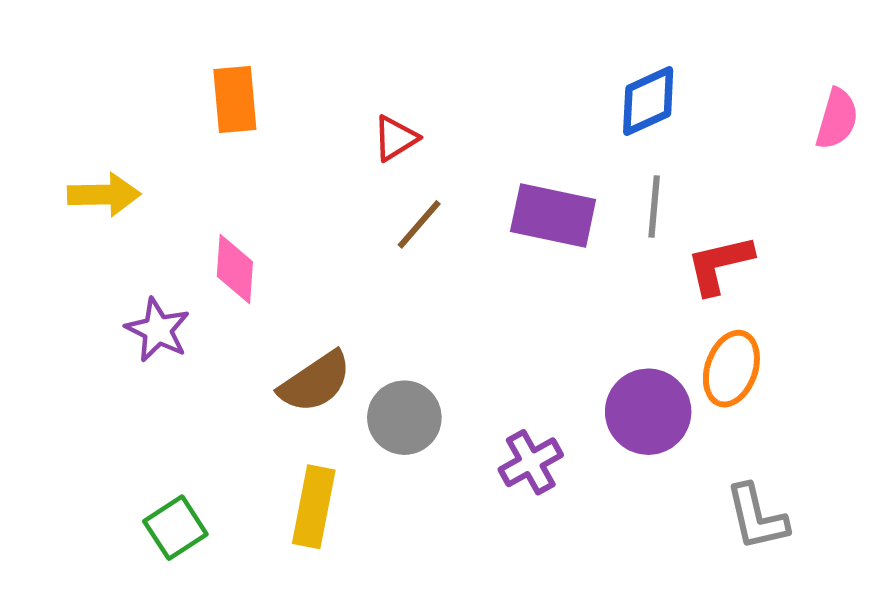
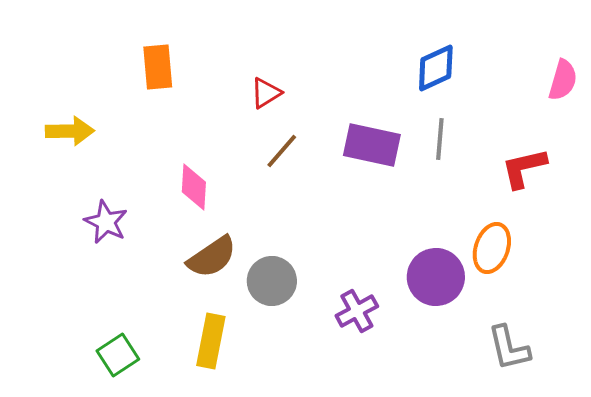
red L-shape: (720, 265) -> (524, 168), moved
pink diamond: (235, 269) -> (194, 187), moved

